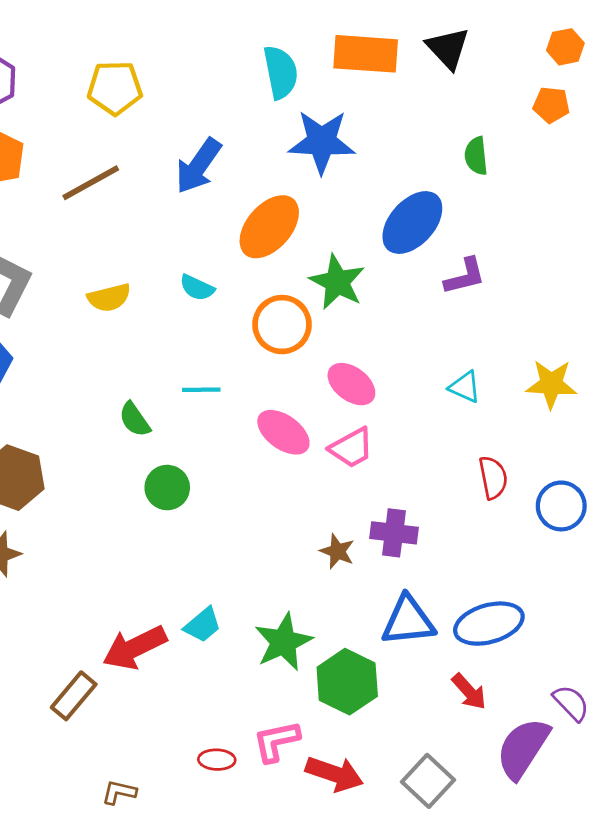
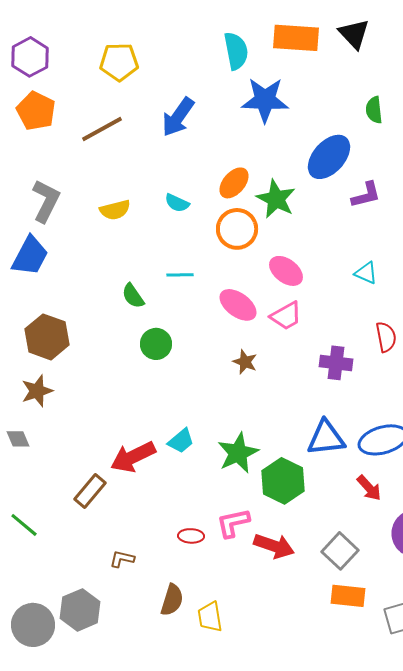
orange ellipse: (269, 227) -> (234, 183), moved, size x0.7
purple cross: (394, 533) -> (336, 363), moved
brown star: (337, 551) -> (245, 362), moved

